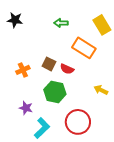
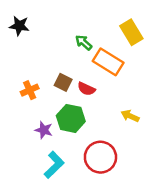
green arrow: (61, 23) -> (84, 42), moved, turned 40
purple star: (26, 108) -> (44, 130), moved

